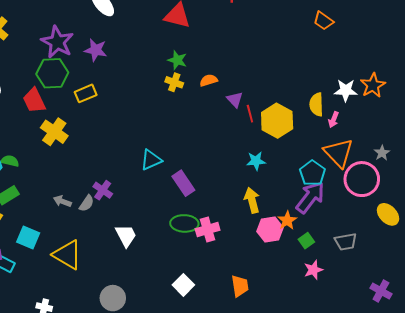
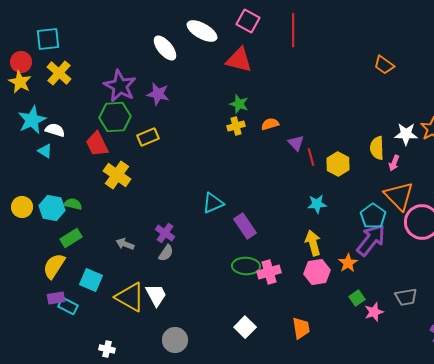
yellow cross: (174, 82) -> (236, 126), turned -36
yellow hexagon: (277, 121) -> (338, 164), size x0.7
gray semicircle: (87, 203) -> (166, 253), moved
pink hexagon: (270, 230) -> (317, 272), moved
white trapezoid: (126, 236) -> (156, 295), moved
green square: (306, 241) -> (357, 298), moved
gray trapezoid: (346, 242) -> (406, 297), moved

